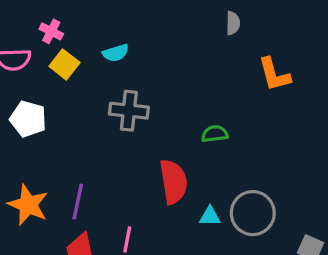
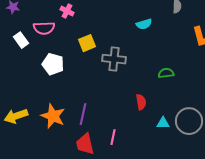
cyan semicircle: (116, 53) -> (144, 24), moved
yellow square: (64, 64) -> (87, 43), moved, turned 30
red semicircle: (173, 182) -> (141, 102), size x0.6

